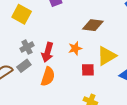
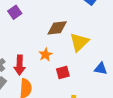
yellow triangle: (107, 56) -> (79, 42), moved

